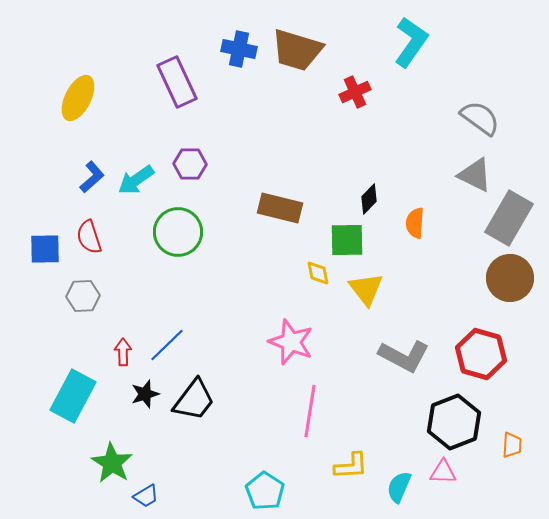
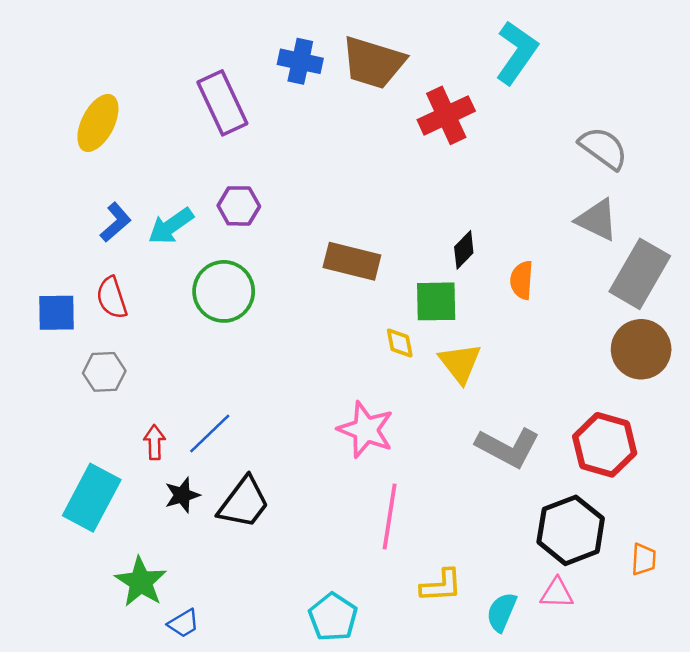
red cross: (355, 92) -> (446, 115), size x1.4

